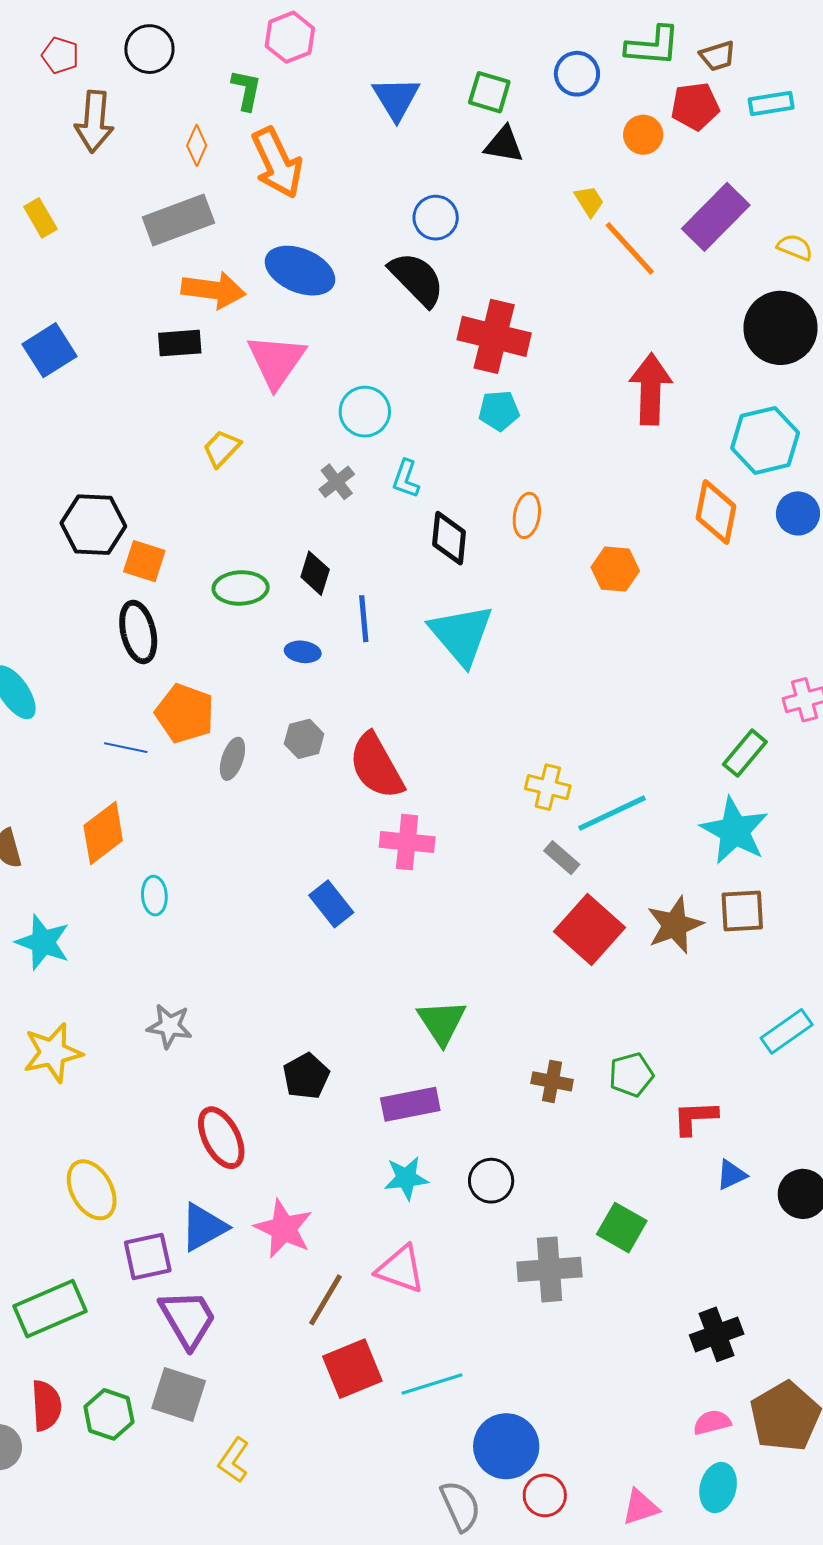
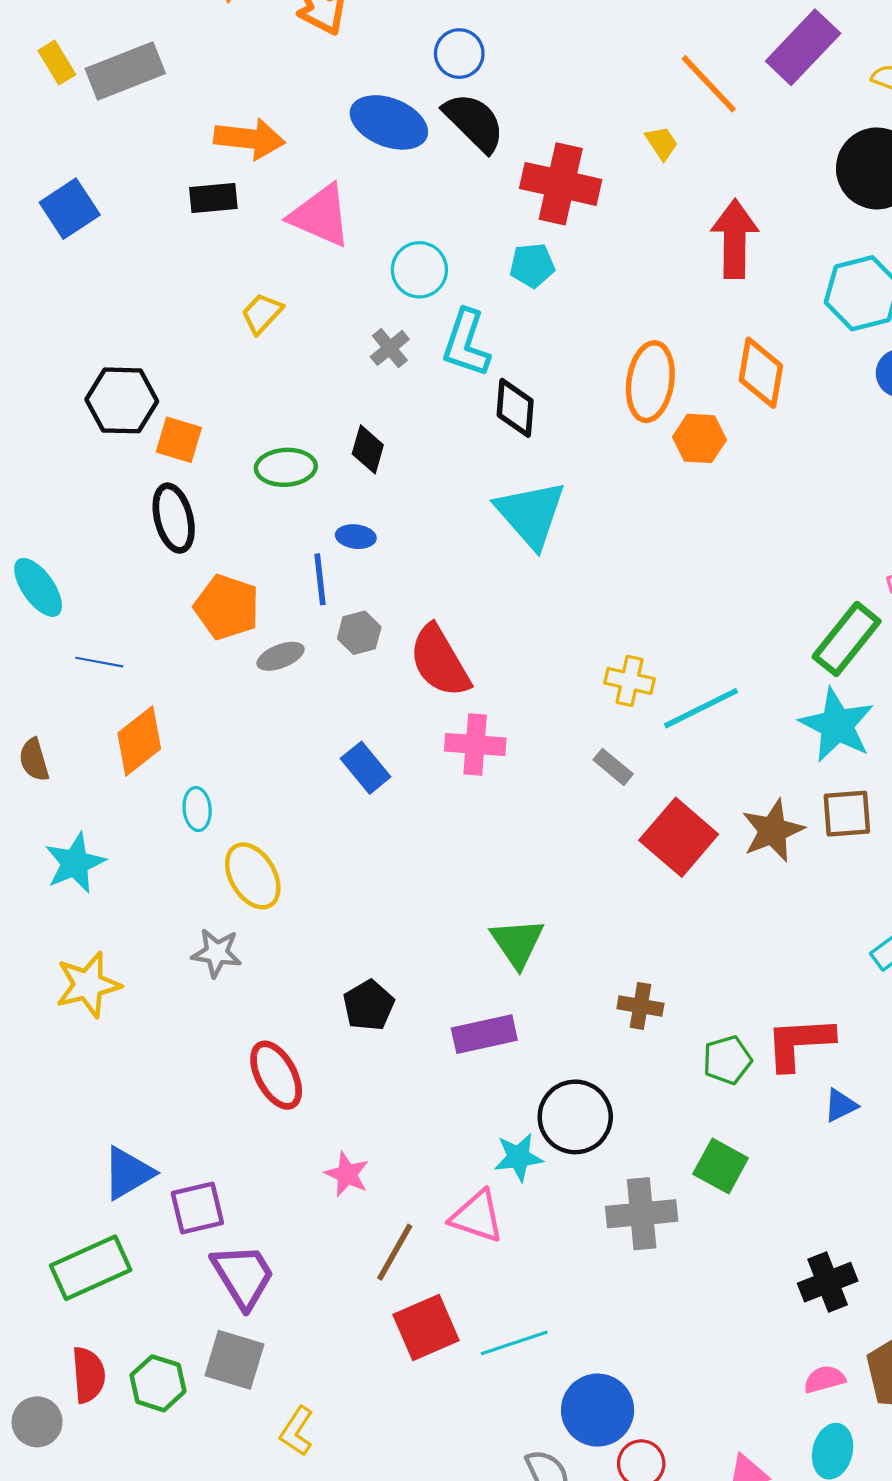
yellow trapezoid: (589, 201) -> (662, 143), moved
blue circle: (436, 218) -> (459, 54), moved
gray rectangle: (178, 220) -> (125, 71), moved
blue ellipse: (300, 271) -> (389, 122), moved
pink triangle: (276, 361) -> (320, 216), turned -40
cyan pentagon: (499, 411) -> (532, 265), moved
cyan L-shape: (406, 479) -> (466, 343), size x1.6
orange diamond: (716, 512) -> (761, 373), moved
orange ellipse: (527, 515) -> (650, 382), moved, size x1.6
blue line: (364, 619) -> (320, 579), moved
blue line: (126, 748) -> (99, 662), moved
green rectangle: (745, 753) -> (847, 639), size x1.4
gray ellipse: (232, 759) -> (280, 656), turned 51
gray rectangle: (562, 858) -> (613, 767), moved
blue rectangle: (331, 904) -> (366, 768), moved
cyan star: (43, 942) -> (75, 863), turned 30
green pentagon: (631, 1075) -> (727, 1060), moved
red L-shape: (695, 1118) -> (799, 1043), size x1.4
cyan star: (406, 1178) -> (518, 1157), moved
black circle: (491, 1181) -> (575, 1117), size x1.5
yellow ellipse: (92, 1190) -> (253, 876), moved
blue triangle: (204, 1227) -> (128, 1173), moved
pink star: (284, 1229) -> (347, 1174), size x0.7

